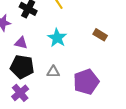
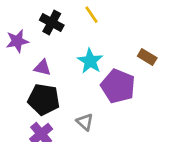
gray triangle: (53, 72) -> (85, 122), moved, turned 40
purple pentagon: (86, 82) -> (118, 86), moved, turned -30

